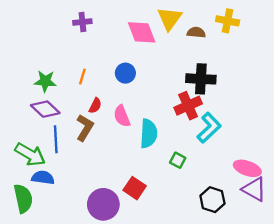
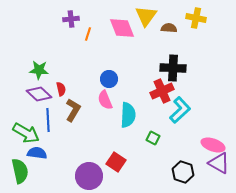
blue circle: (125, 73) -> (109, 79), moved
orange line: (82, 77) -> (88, 34), moved
red semicircle: (95, 106) -> (61, 89), moved, turned -40

